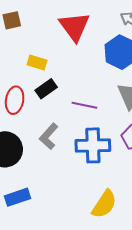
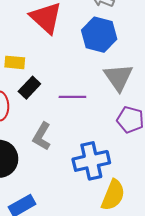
blue cross: (93, 145) -> (91, 161), moved

